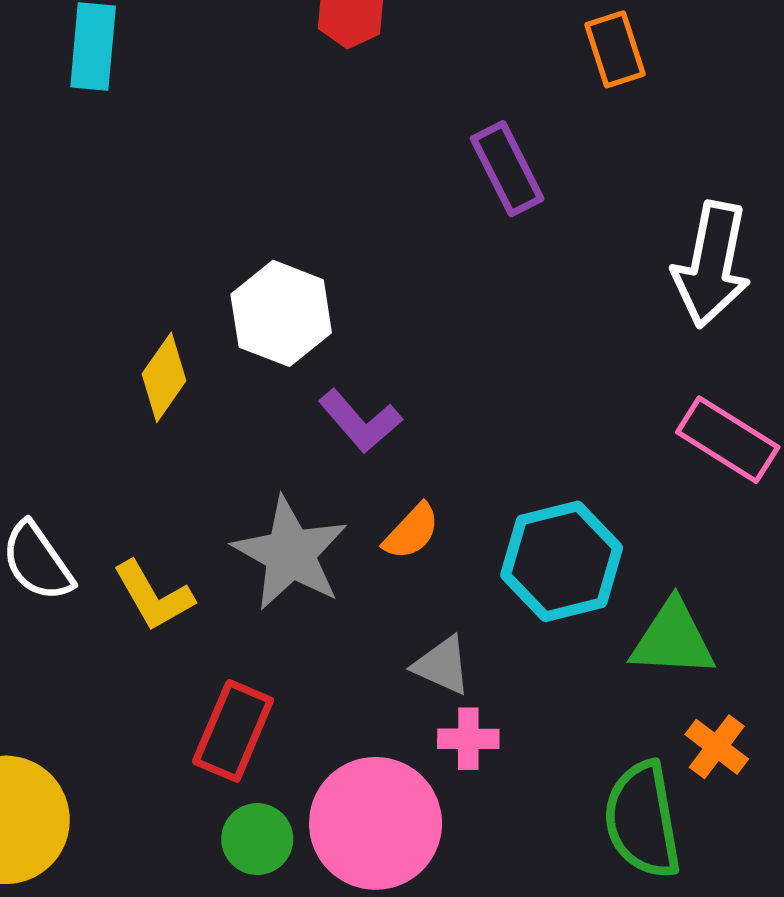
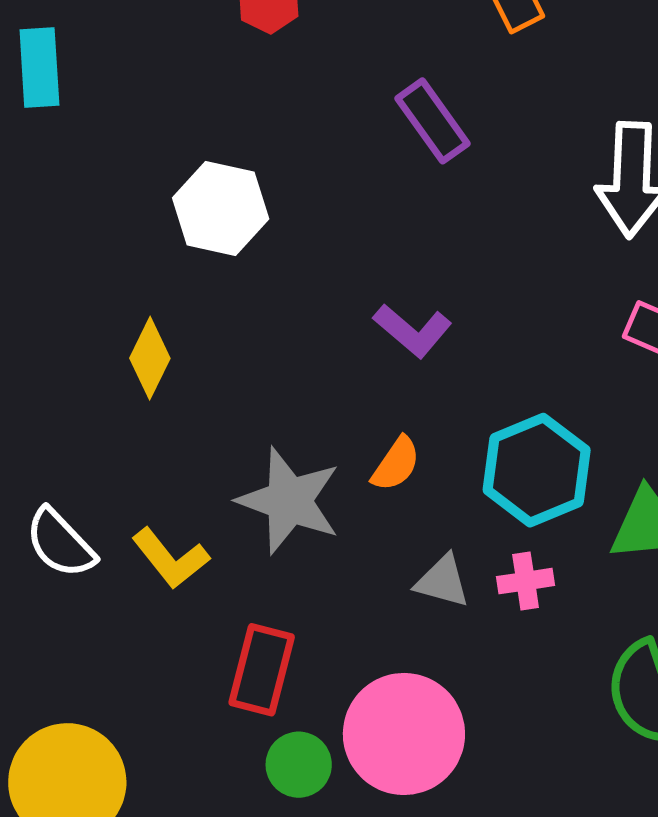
white hexagon: (281, 313) -> (221, 208), moved
purple L-shape: (360, 421) -> (413, 331), moved
pink cross: (468, 739) -> (526, 581), moved

